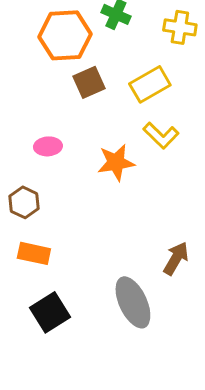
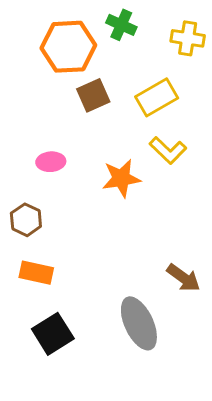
brown arrow: (176, 258) -> (183, 278), turned 96

